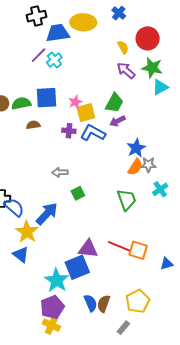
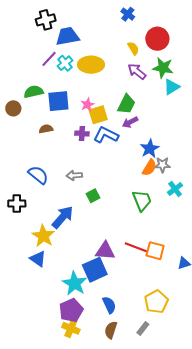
yellow ellipse: (83, 22) -> (91, 65), moved
green semicircle: (21, 103) -> (34, 92), moved
blue semicircle: (14, 207) -> (38, 175), moved
brown semicircle: (104, 304) -> (111, 330), moved

